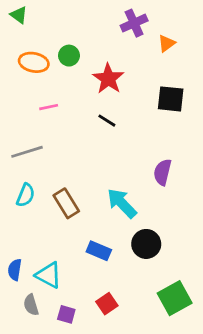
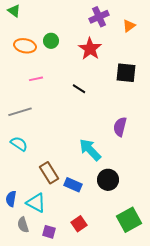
orange triangle: (167, 43) -> (129, 26), moved
red star: (108, 79) -> (90, 49), moved
cyan semicircle: (26, 195) -> (19, 144), turned -78
brown rectangle: (66, 203) -> (49, 173), moved

